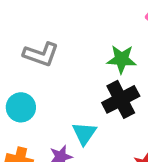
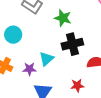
green star: (122, 59) -> (63, 18), moved

